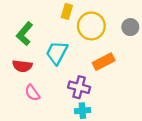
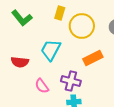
green L-shape: (25, 34) -> (22, 18), moved, turned -80
pink semicircle: (32, 93) -> (42, 86), moved

